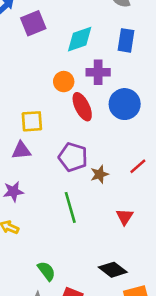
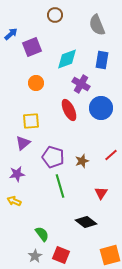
purple cross: (98, 72) -> (81, 84), turned 30
orange circle: (64, 82) -> (36, 83), moved
purple triangle: (21, 150) -> (23, 143), turned -35
purple pentagon: (73, 157) -> (53, 157), moved
black diamond: (113, 270) -> (86, 222), moved

